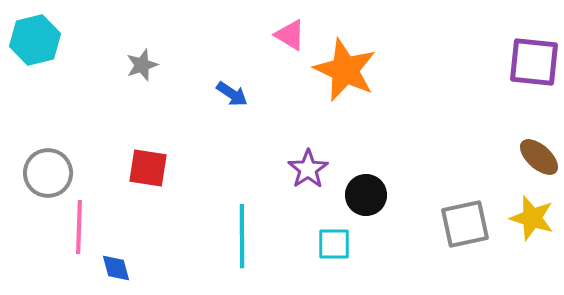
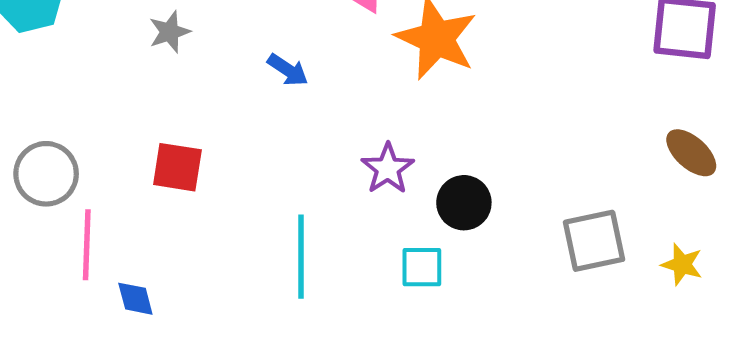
yellow star: (532, 218) -> (682, 264), moved, size x0.7

